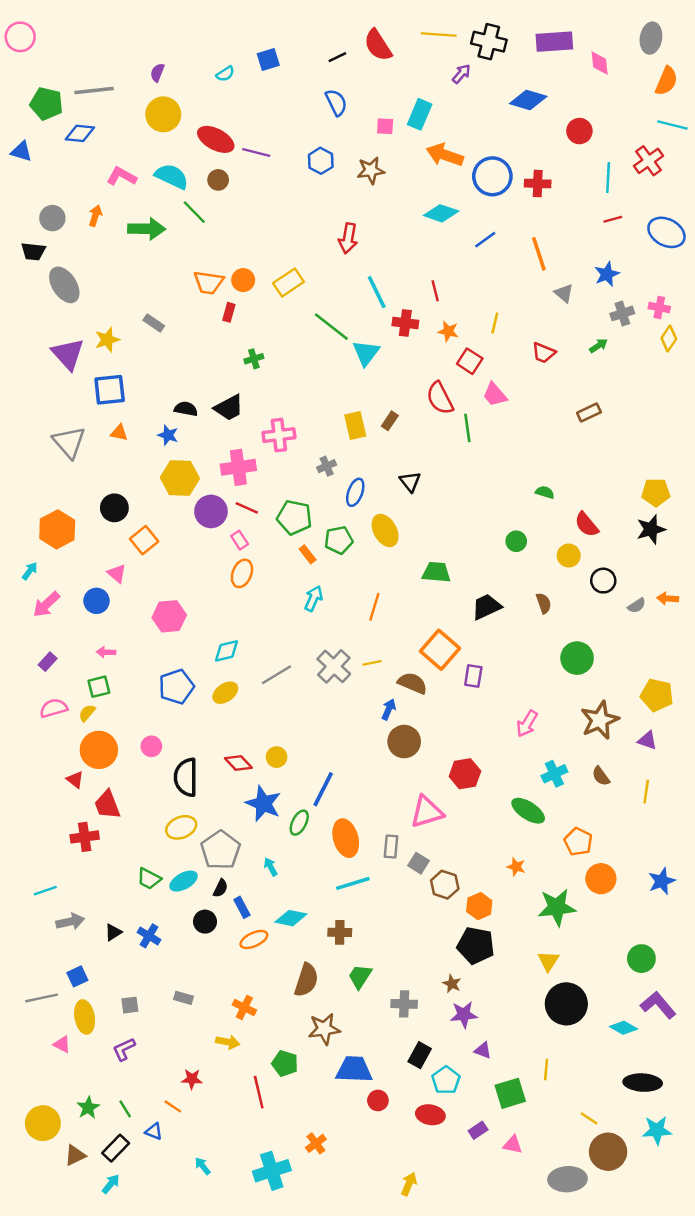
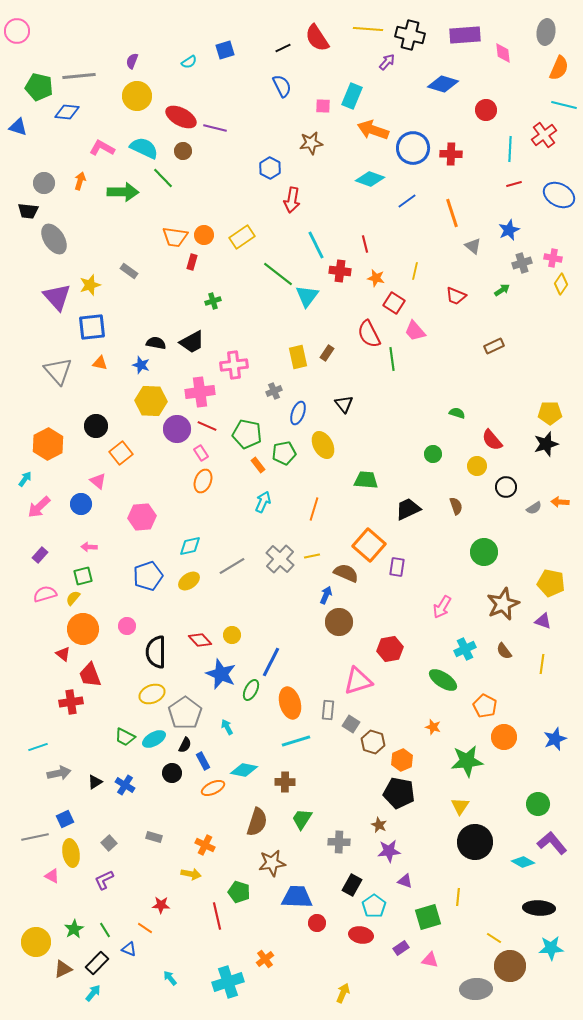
blue hexagon: (321, 161) -> (270, 168), moved
gray square: (130, 1005) -> (109, 843), turned -35

